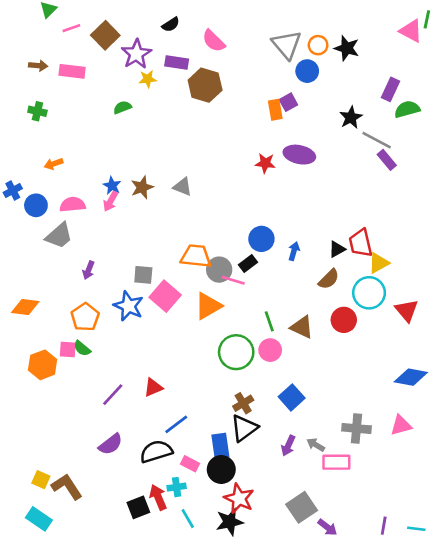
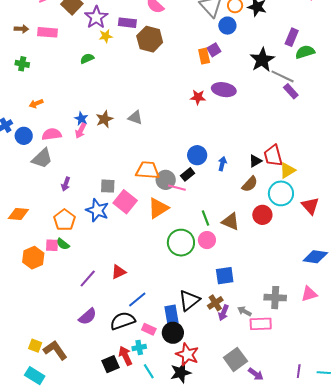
black star: (351, 117) -> (262, 60), size x1.4
blue square: (292, 397) -> (225, 276), turned 36
brown cross: (243, 403) -> (215, 303), moved

